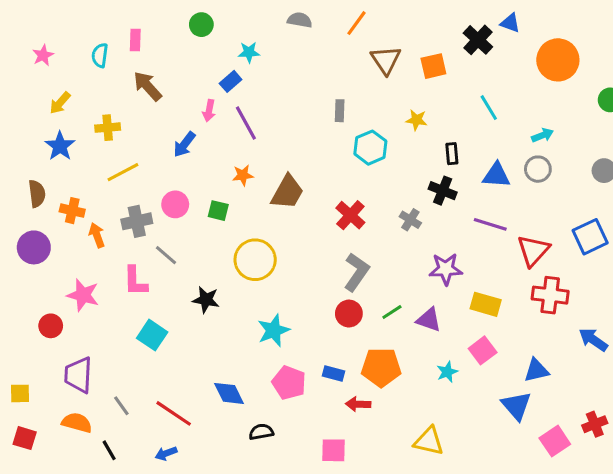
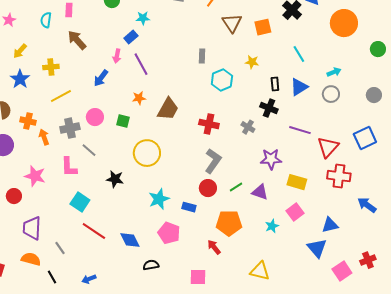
blue triangle: (496, 175) -> (299, 87), moved, turned -36
red cross: (350, 215) -> (209, 124), turned -30
blue rectangle: (334, 373) -> (189, 207), moved
red arrow: (358, 404) -> (214, 247), turned 49
red line: (174, 413) -> (94, 231), moved

